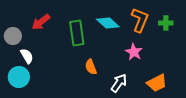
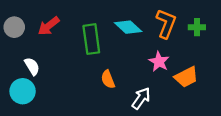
gray circle: (13, 36) -> (14, 27), moved
orange trapezoid: (157, 83) -> (186, 77), moved

